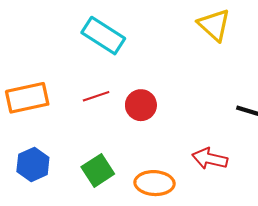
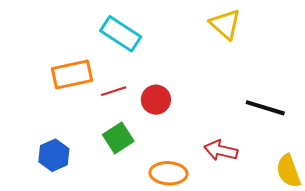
orange rectangle: (27, 98) -> (72, 75), moved
green square: (98, 170) -> (118, 138), moved

